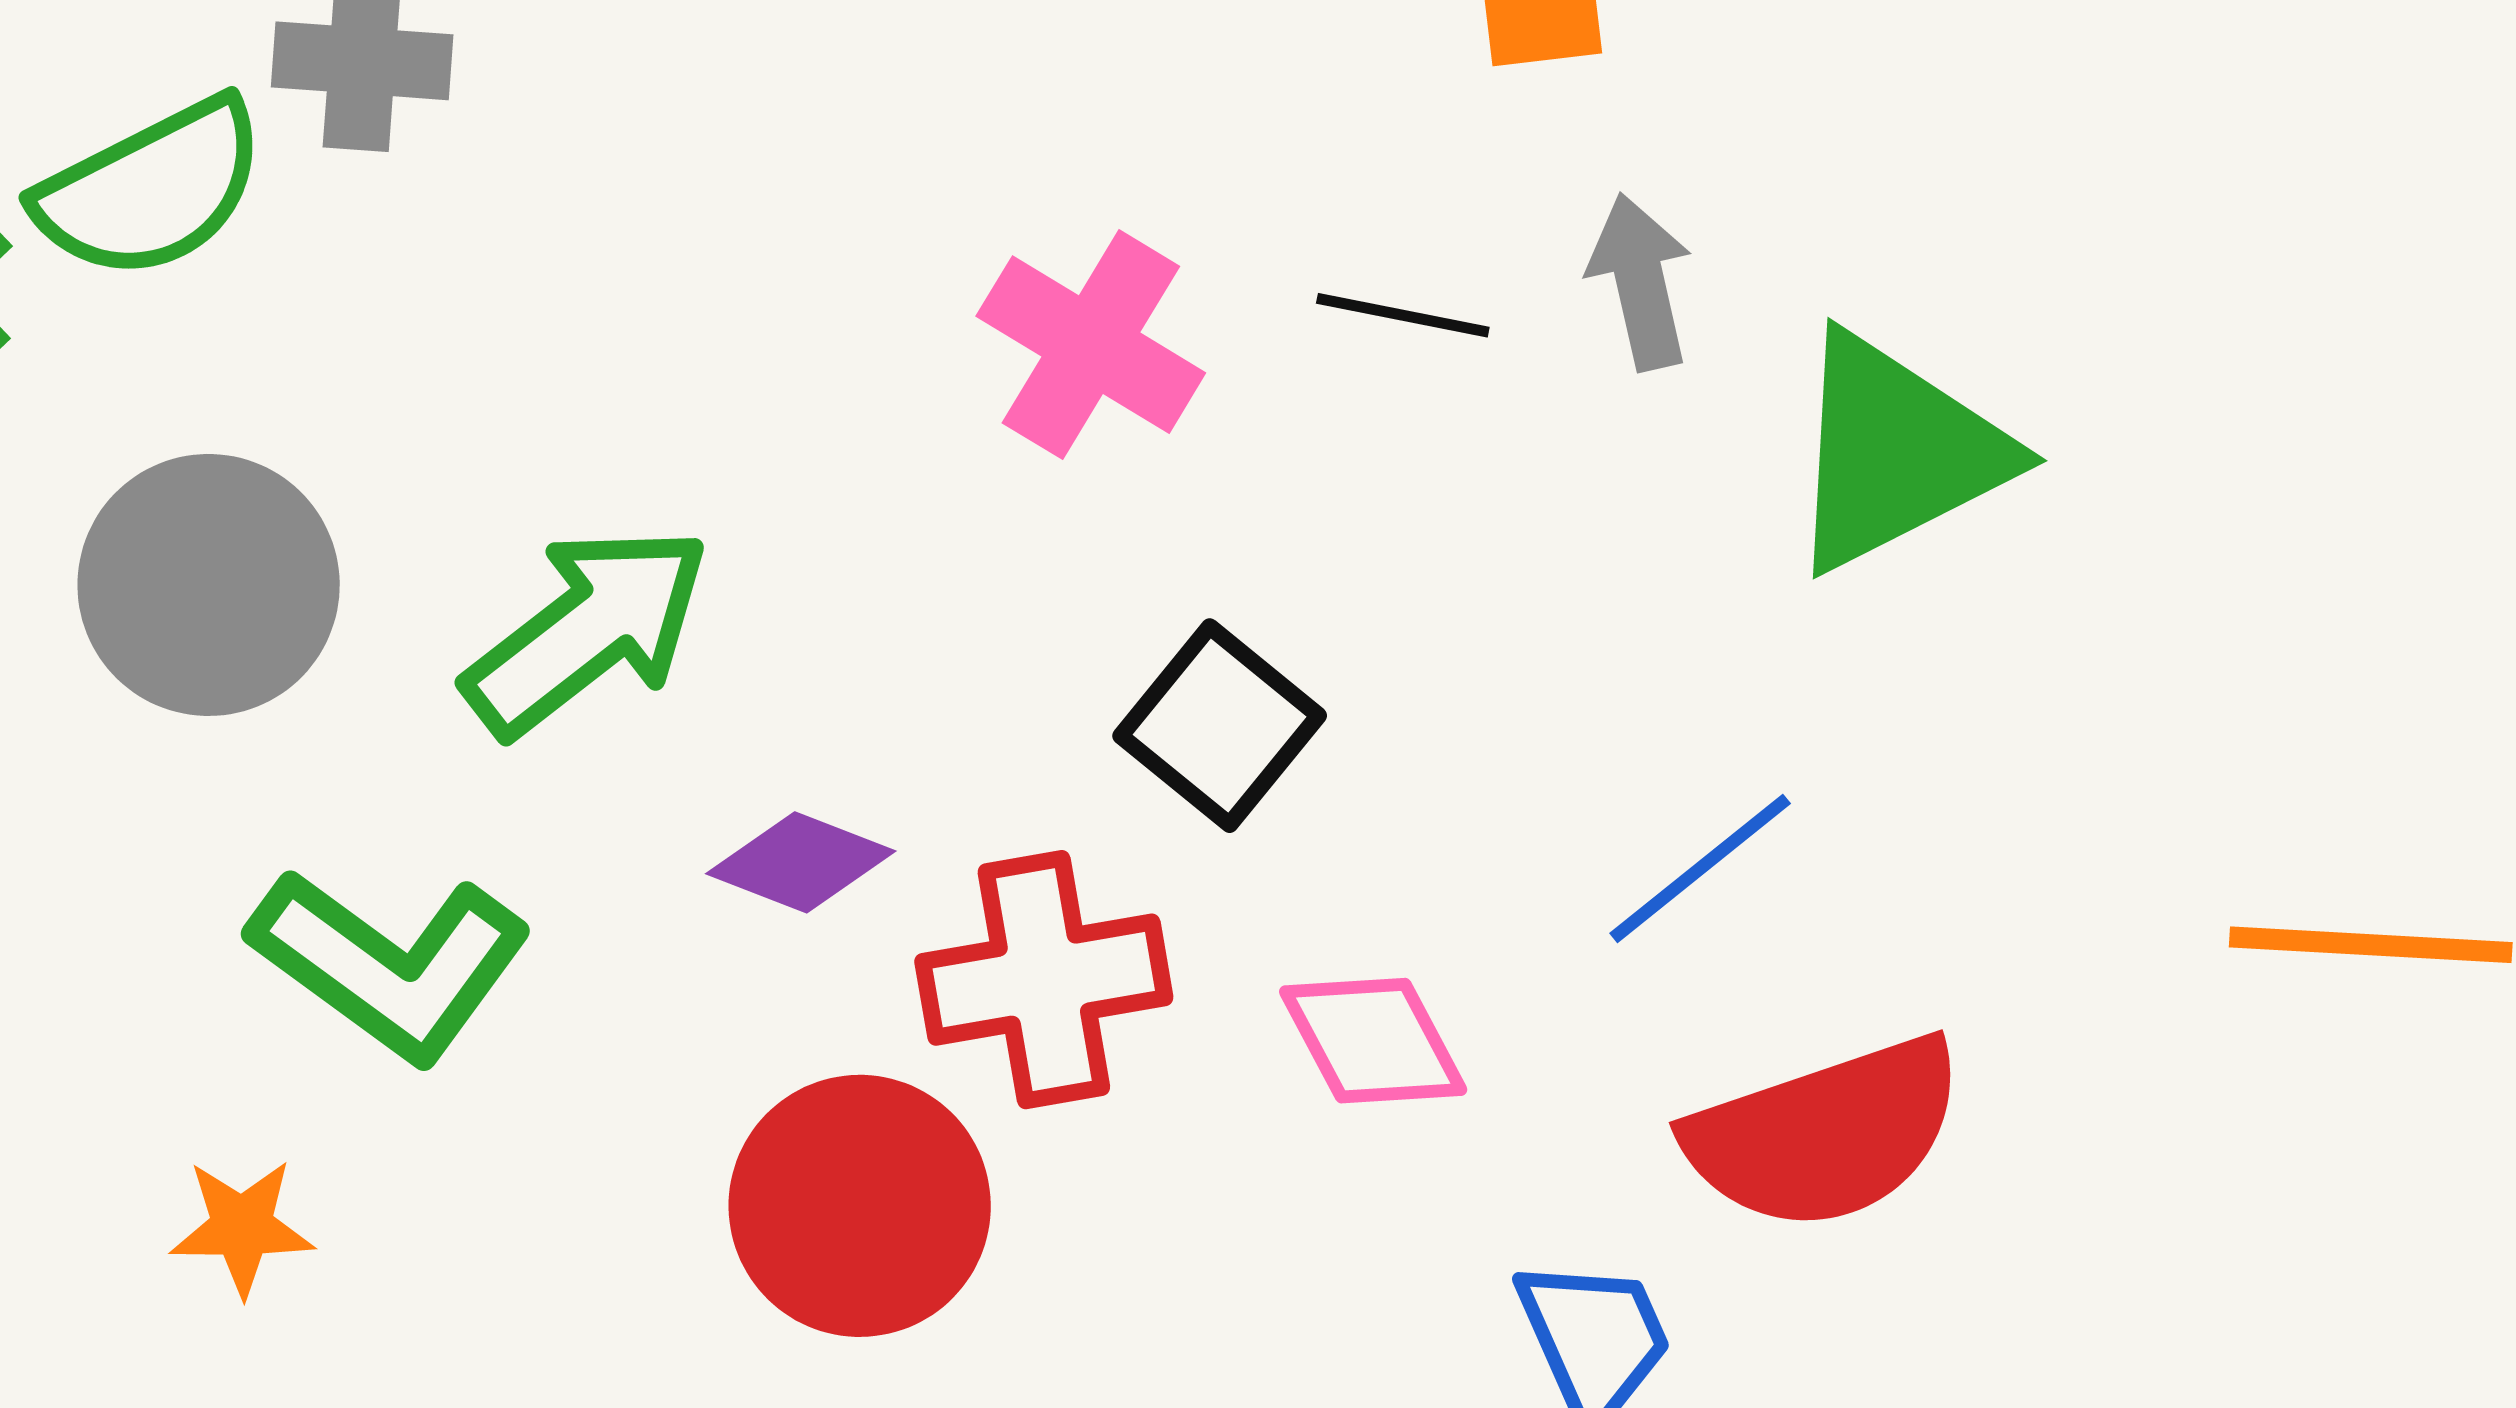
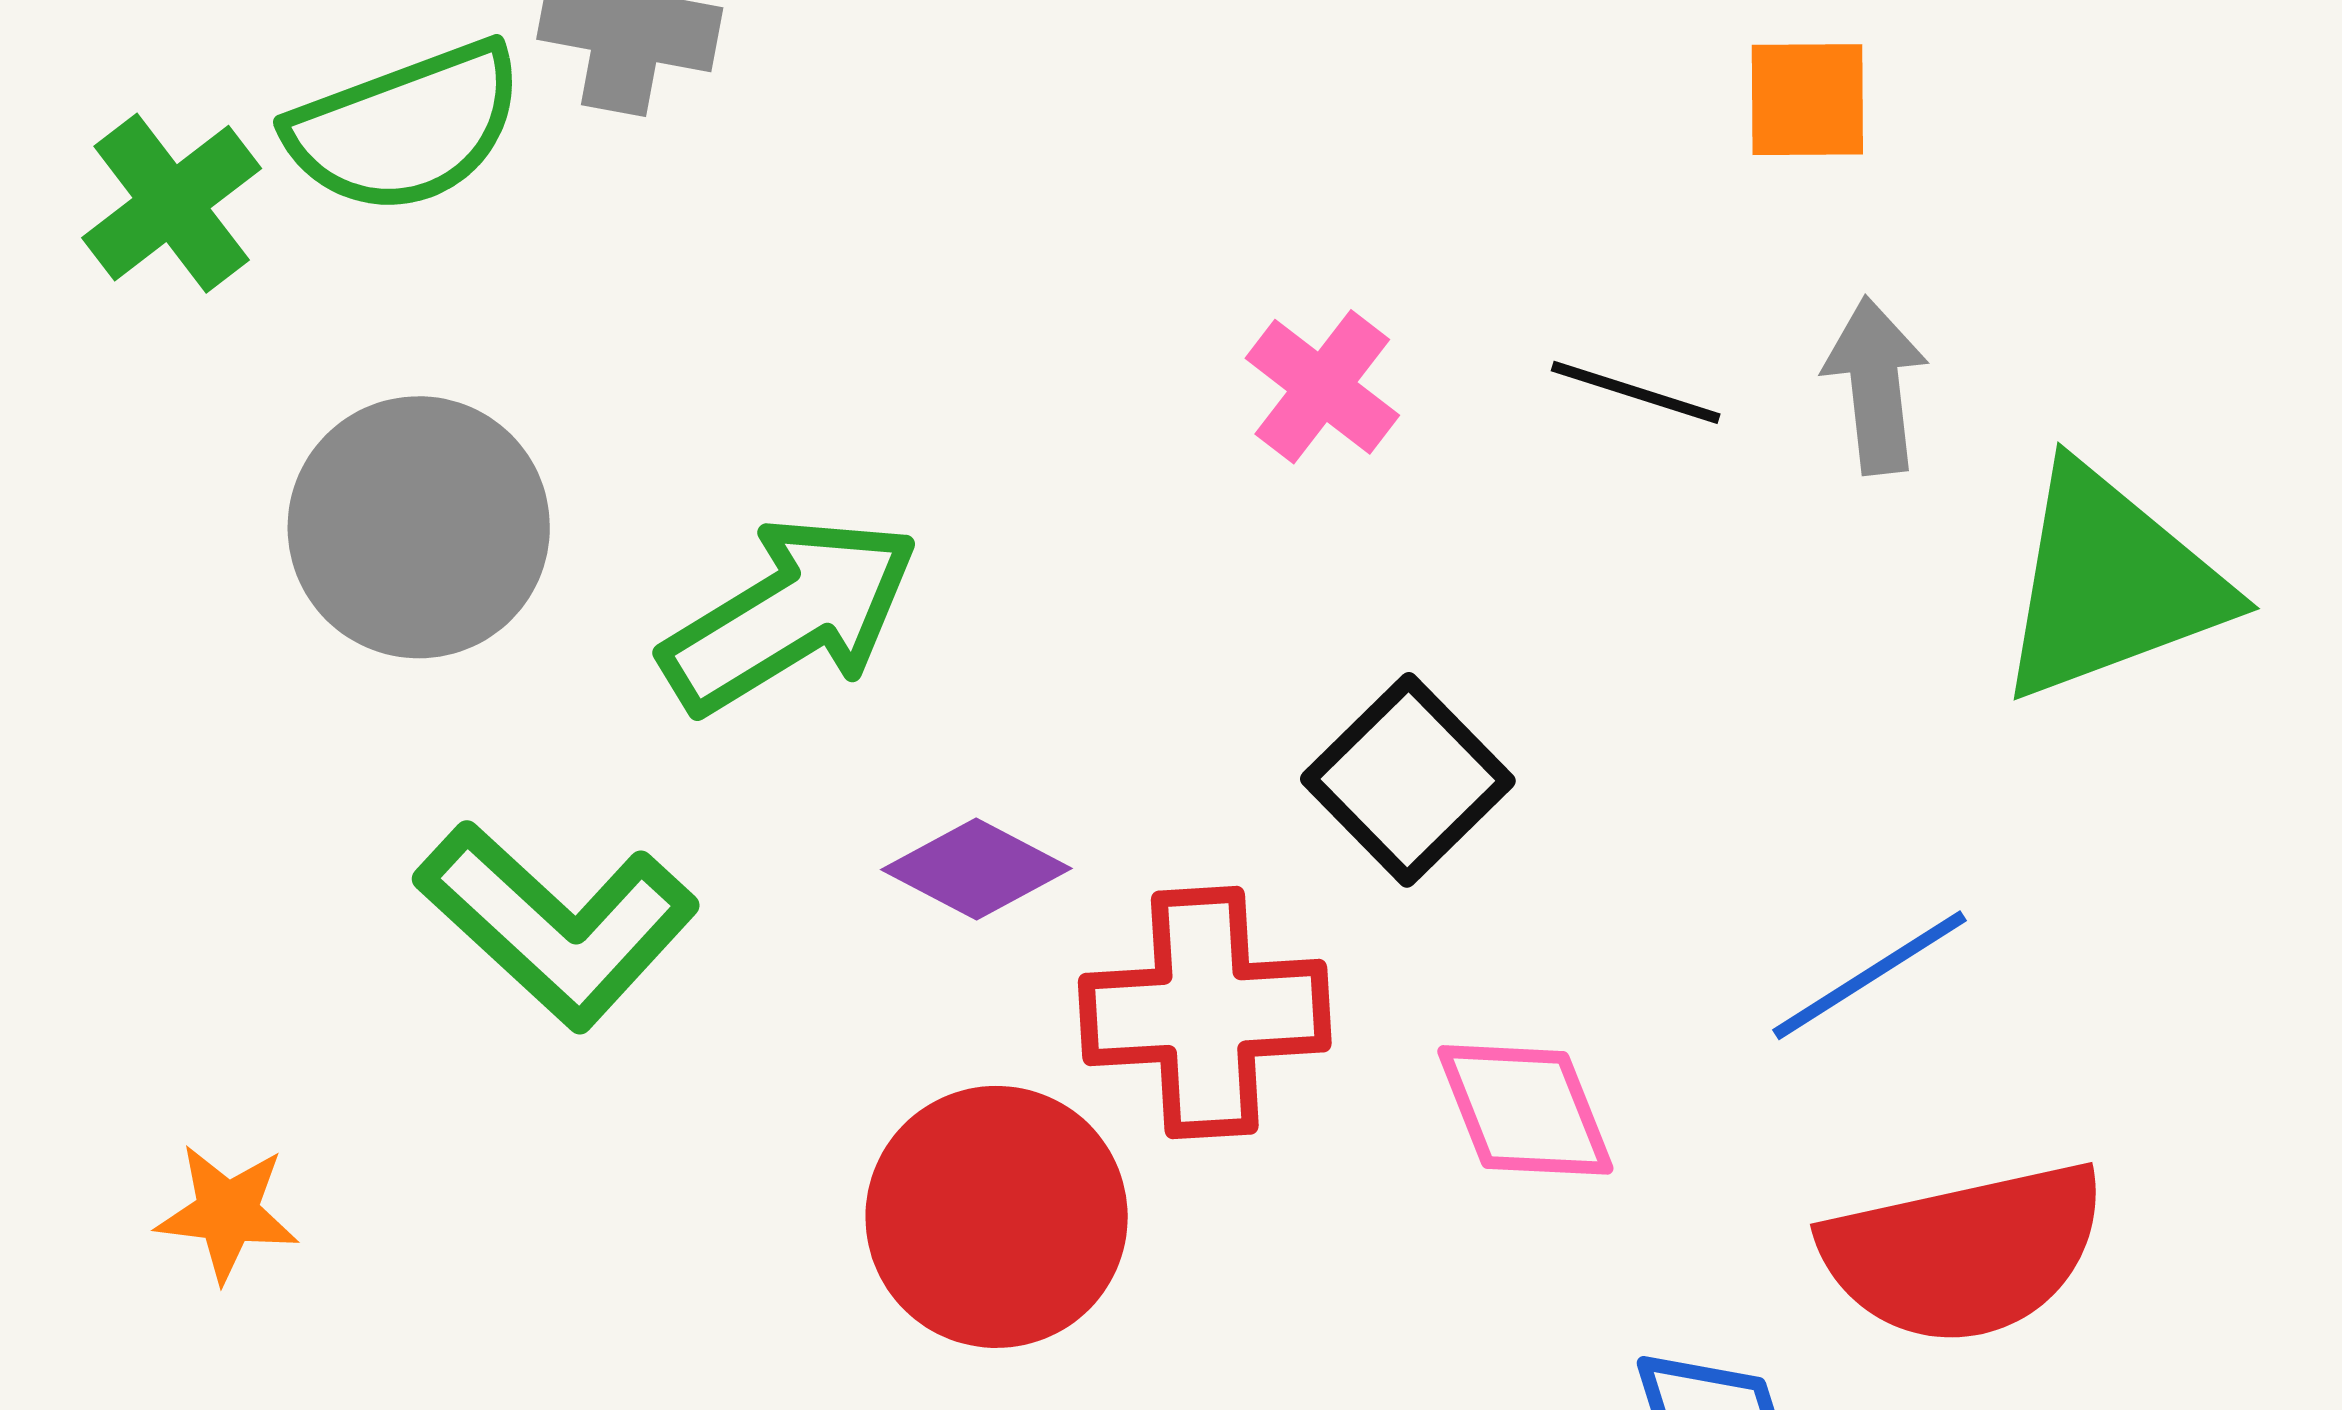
pink cross: (1091, 345) -> (1322, 387), size x0.7
orange star: (242, 1227) -> (227, 1213), moved

